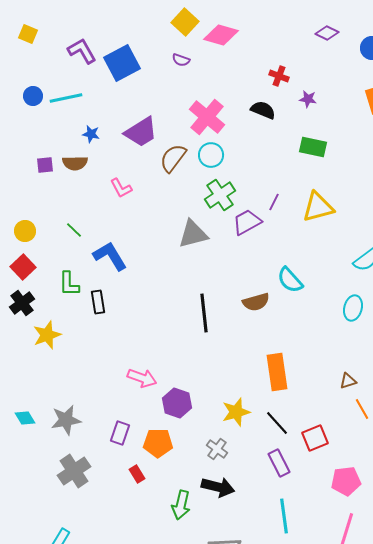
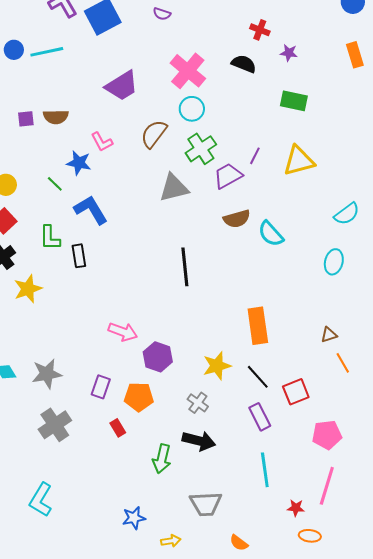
blue star: (91, 134) -> (79, 163), moved, size x1.4
brown semicircle: (173, 158) -> (154, 134), moved
brown semicircle: (256, 302) -> (237, 219), moved

